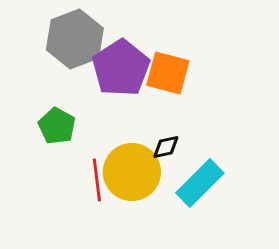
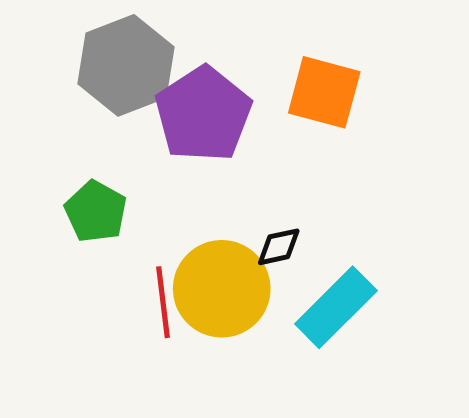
orange square: (168, 73) -> (324, 92), moved

